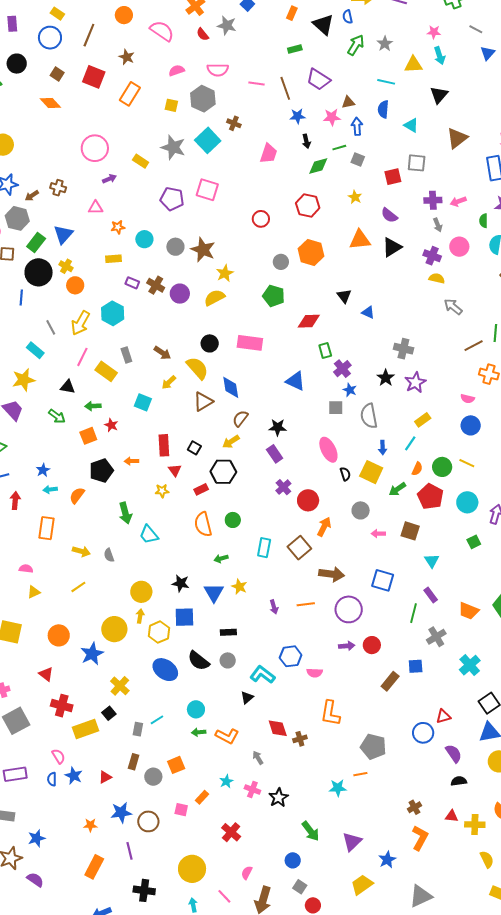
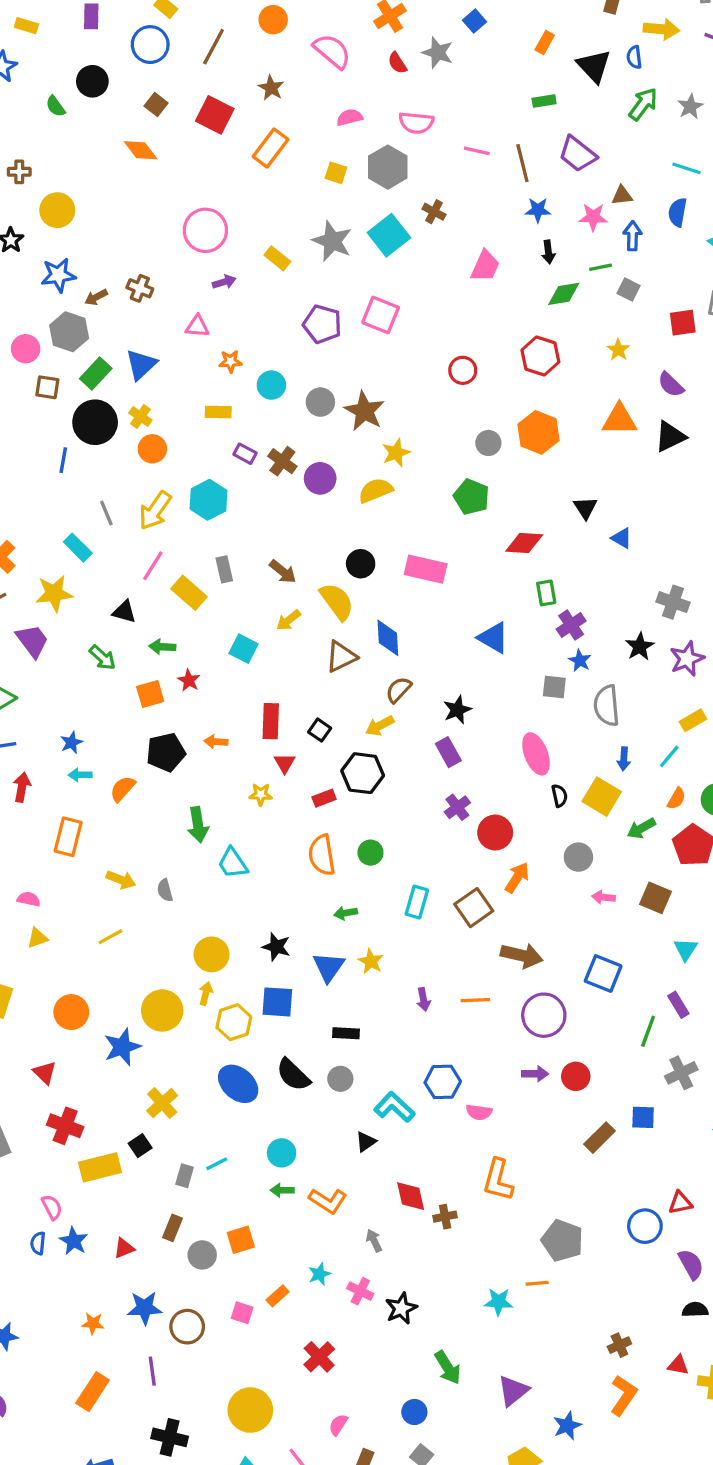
black star: (278, 427) -> (457, 710), turned -30

